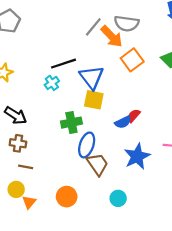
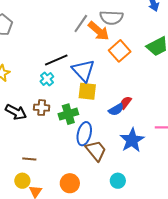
brown cross: (18, 143) -> (42, 108), moved

